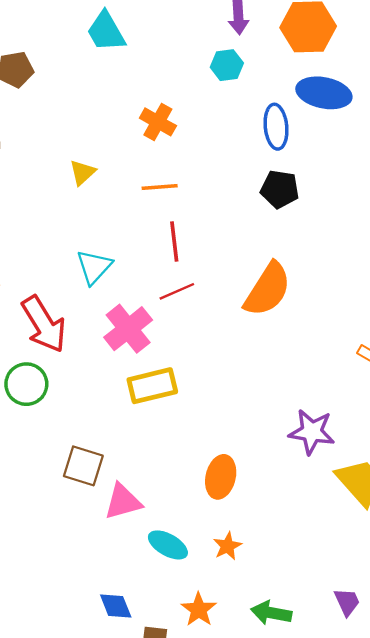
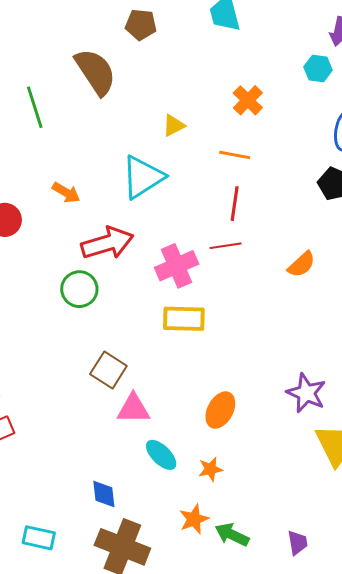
cyan triangle: (94, 267) -> (143, 177), moved, size x1.4
orange semicircle: (267, 289) -> (301, 264), size x0.6
red arrow: (44, 324) -> (107, 243), turned -90
orange star: (199, 609) -> (194, 519), moved

